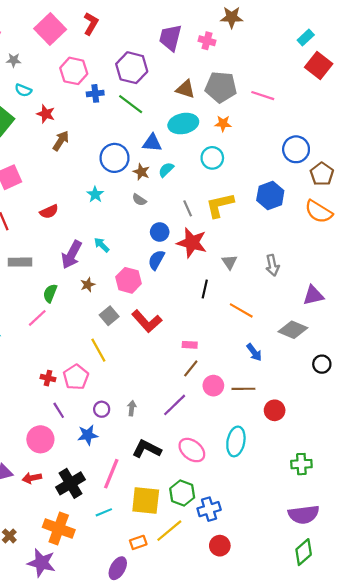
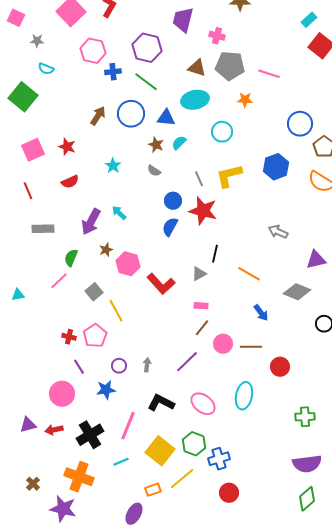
pink cross: (207, 41) -> (217, 36), moved
red star: (46, 114) -> (67, 147), moved
orange star: (223, 124) -> (245, 100), moved
brown arrow: (61, 141) -> (98, 116), moved
blue circle: (115, 158) -> (131, 114), moved
gray triangle: (229, 262) -> (199, 274), moved, turned 35
gray arrow: (272, 265) -> (278, 232), turned 126
pink hexagon: (128, 280) -> (128, 264), moved
gray square: (109, 316) -> (94, 292), moved
yellow square: (146, 501) -> (160, 451), turned 32

